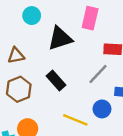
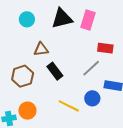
cyan circle: (32, 16) -> (27, 19), moved
black triangle: (60, 38) -> (62, 18), moved
brown triangle: (16, 55) -> (41, 49), moved

